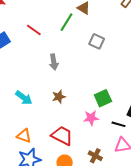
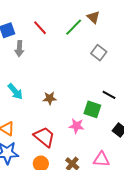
gray arrow: (54, 62) -> (19, 49), moved
green square: (103, 98) -> (92, 109), turned 30
black line: (118, 124) -> (109, 95), moved

